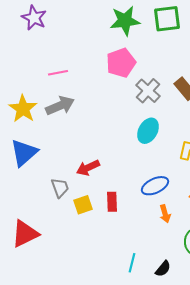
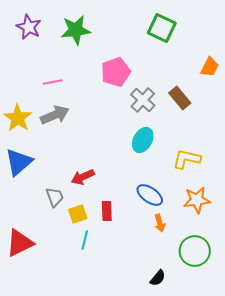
green square: (167, 19) -> (162, 28), turned 32
green star: (125, 21) -> (76, 30), moved
blue ellipse: (155, 186) -> (150, 195), turned 60
cyan line: (132, 263) -> (85, 240), moved

